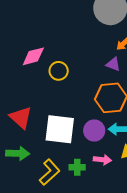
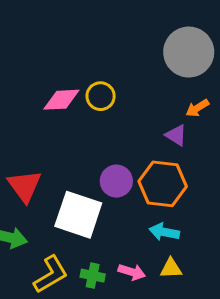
yellow circle: (59, 71) -> (101, 96), moved
purple circle: (94, 131) -> (116, 181), moved

